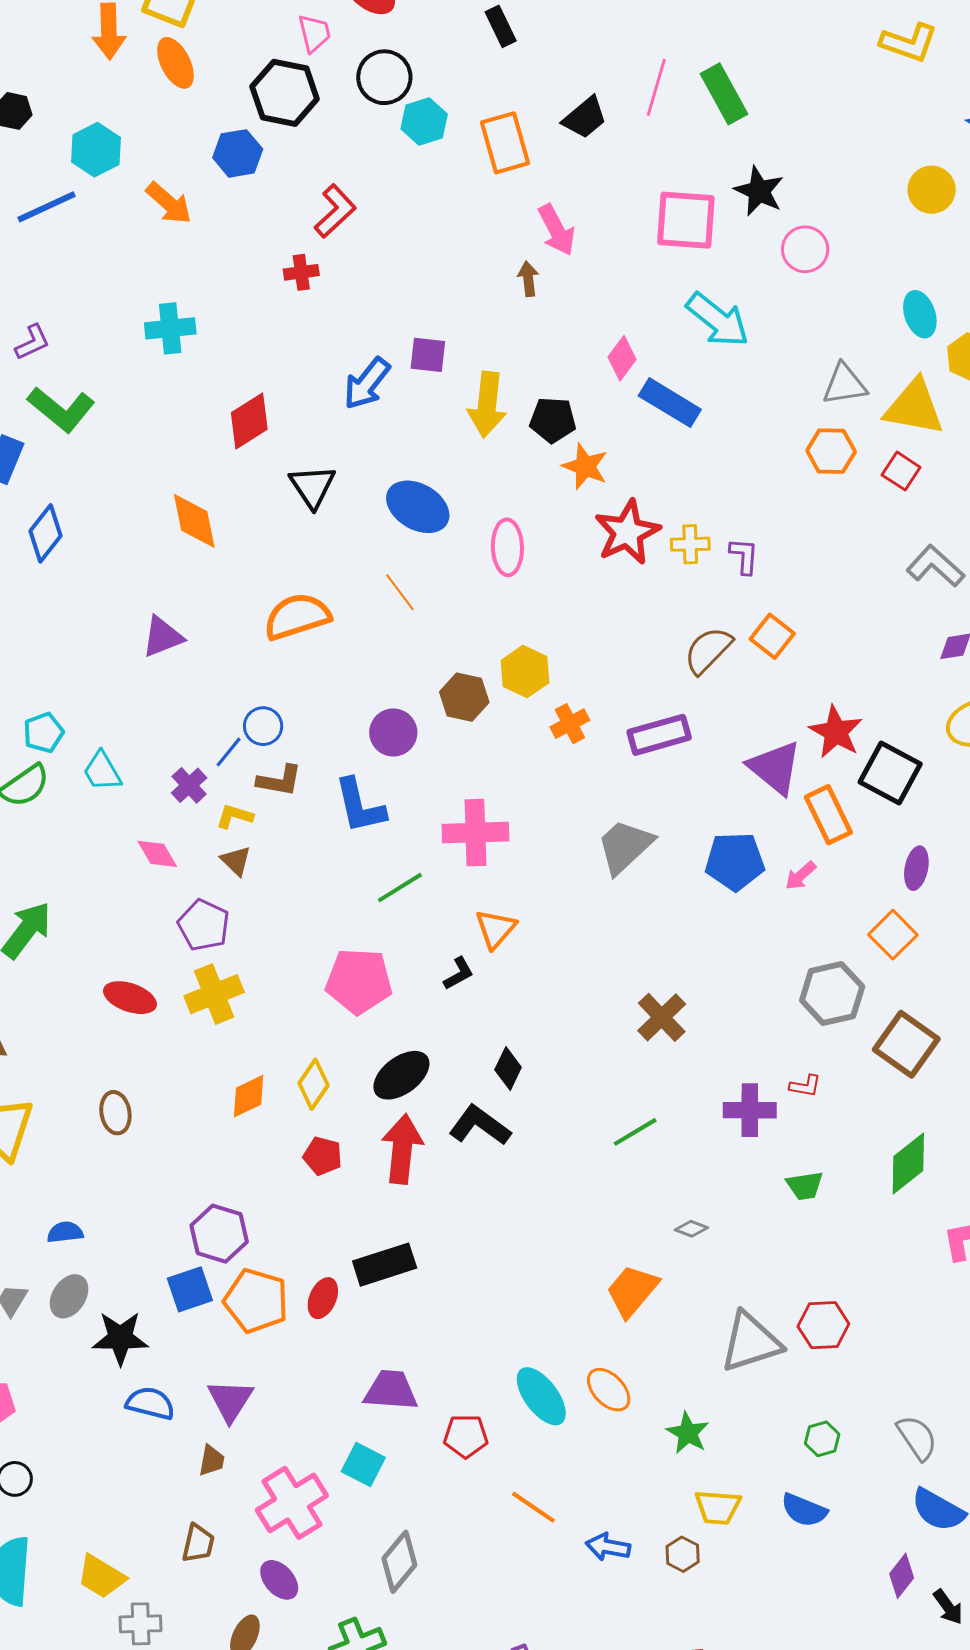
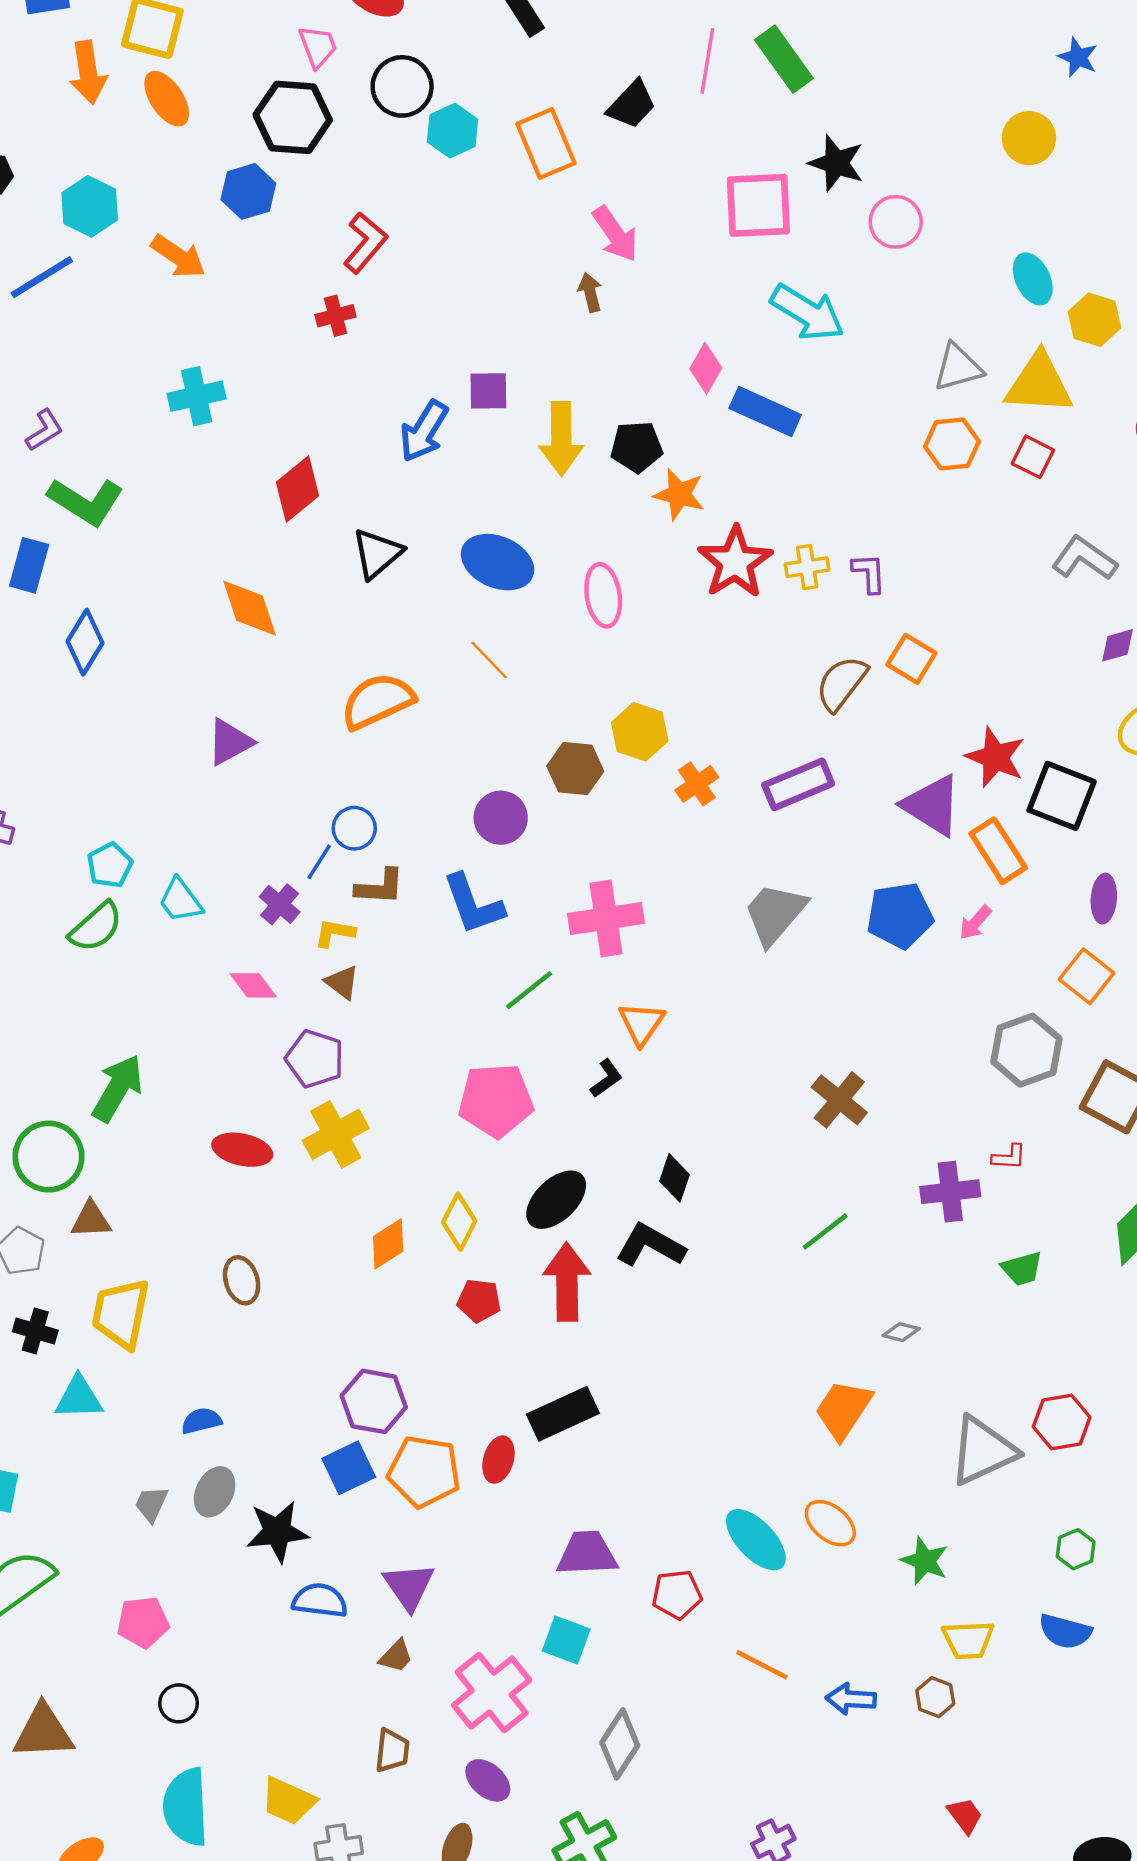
black triangle: (312, 486) -> (377, 554), turned 30
brown trapezoid: (212, 1460) -> (396, 1656), turned 40

